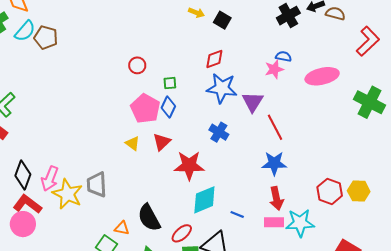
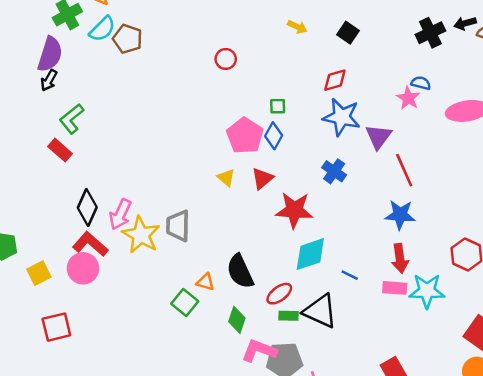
yellow arrow: (196, 13) -> (297, 27), moved
red circle: (137, 65) -> (226, 59), moved
pink star: (274, 69) -> (408, 98), turned -30

